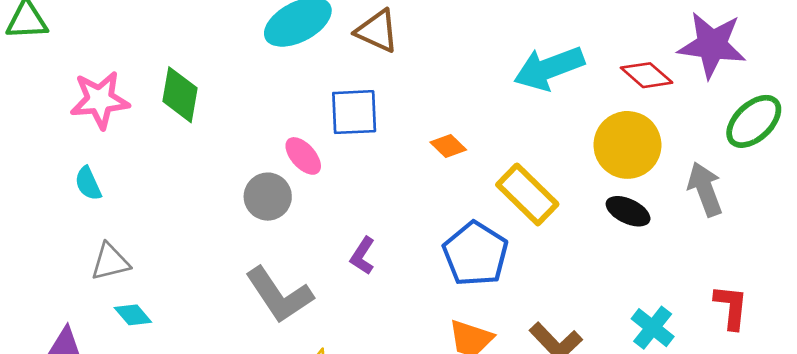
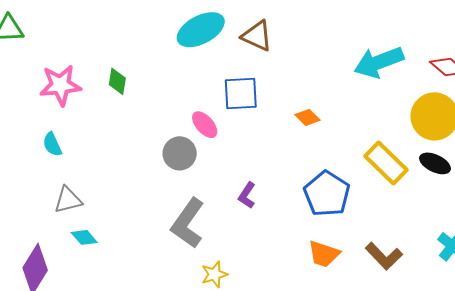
green diamond: (180, 95) -> (117, 81), size x0.7
yellow rectangle: (527, 194) -> (386, 163), moved
gray L-shape: (279, 295) -> (188, 223), turned 69

